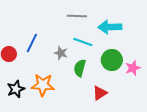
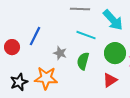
cyan arrow: (110, 27) -> (113, 20), turned -130
gray star: (61, 53) -> (60, 53), moved
red triangle: (100, 93) -> (110, 80), moved

